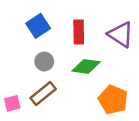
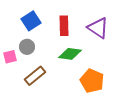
gray circle: (44, 62) -> (27, 47), moved
pink square: (12, 103) -> (10, 57), moved

